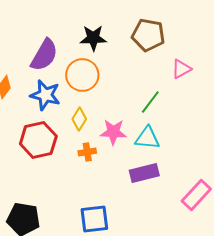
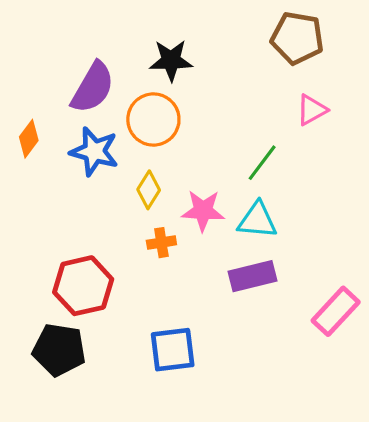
brown pentagon: (148, 35) -> (297, 38), moved
red hexagon: (38, 140) -> (83, 286), moved

